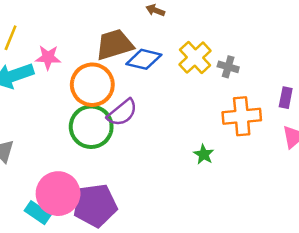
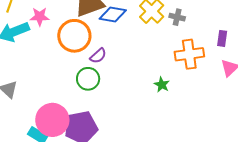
purple semicircle: (122, 113) -> (98, 56), size x0.7
green circle: (91, 127) -> (88, 79), moved, size x0.7

